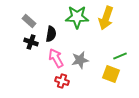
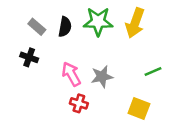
black semicircle: (51, 34) -> (65, 27), moved
black cross: (31, 42) -> (29, 57), moved
yellow square: (111, 74) -> (139, 108), moved

